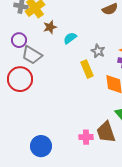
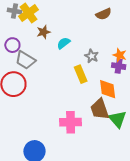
brown trapezoid: (106, 132) -> (100, 109), moved
pink cross: (86, 137) -> (71, 122), moved, size x1.5

